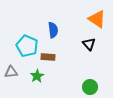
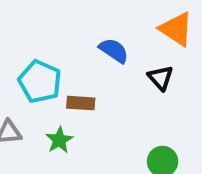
blue semicircle: (53, 30) -> (114, 50), moved, turned -49

